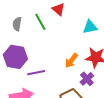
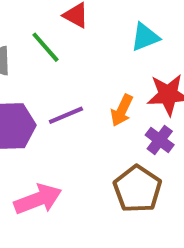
purple line: (36, 73) -> (66, 115), moved

